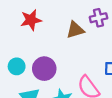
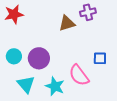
red star: (31, 20) -> (14, 14), moved

